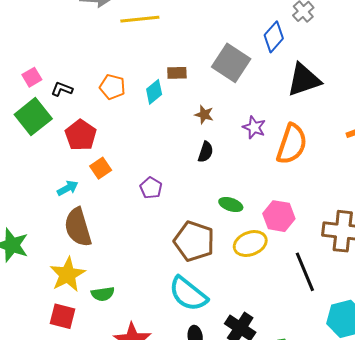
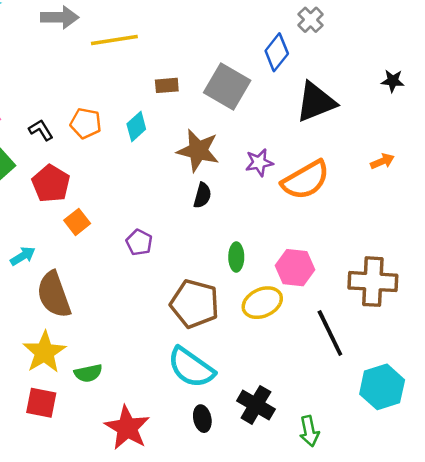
brown rectangle: (177, 73) -> (167, 85), moved
black L-shape: (62, 89) -> (41, 130), moved, turned 40
brown star: (204, 115) -> (198, 151), size x1.8
purple star: (254, 127) -> (259, 163), turned -30
orange semicircle: (292, 144) -> (306, 180), turned 45
cyan arrow: (68, 188) -> (23, 256), moved
green ellipse: (231, 205) -> (236, 257), turned 75

